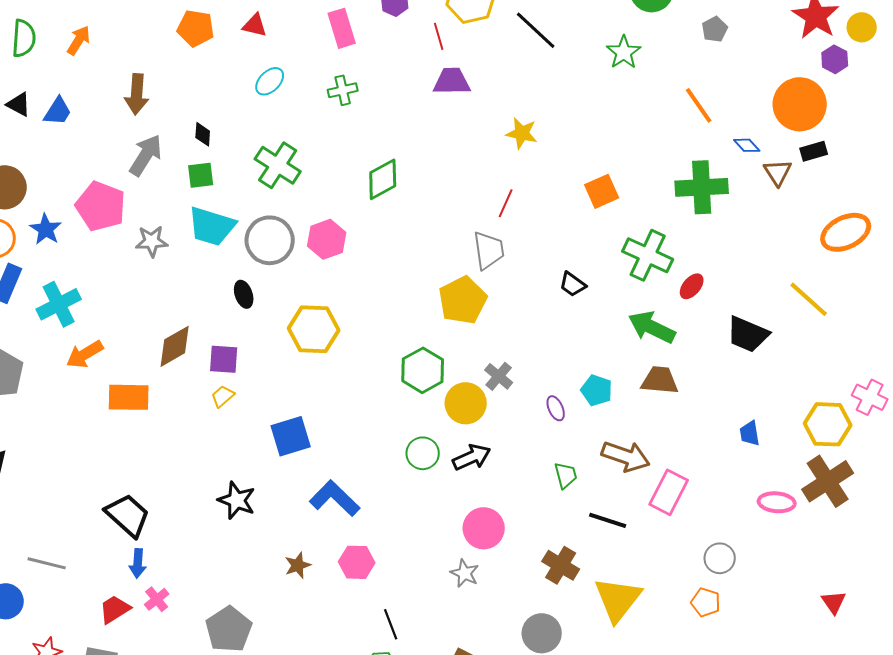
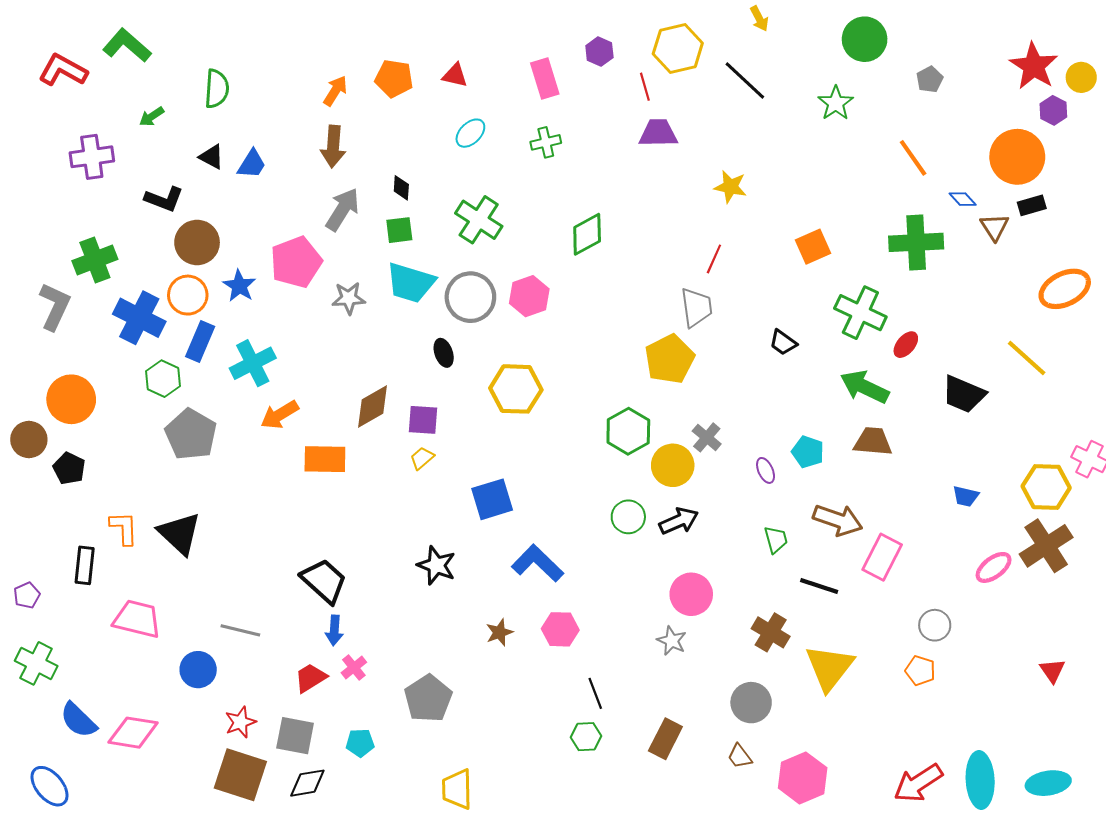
orange arrow: (79, 40) -> (335, 91), moved
pink pentagon: (101, 206) -> (296, 262), turned 30
blue trapezoid: (750, 433) -> (966, 496), turned -68
pink ellipse: (777, 502) -> (994, 567), turned -42

